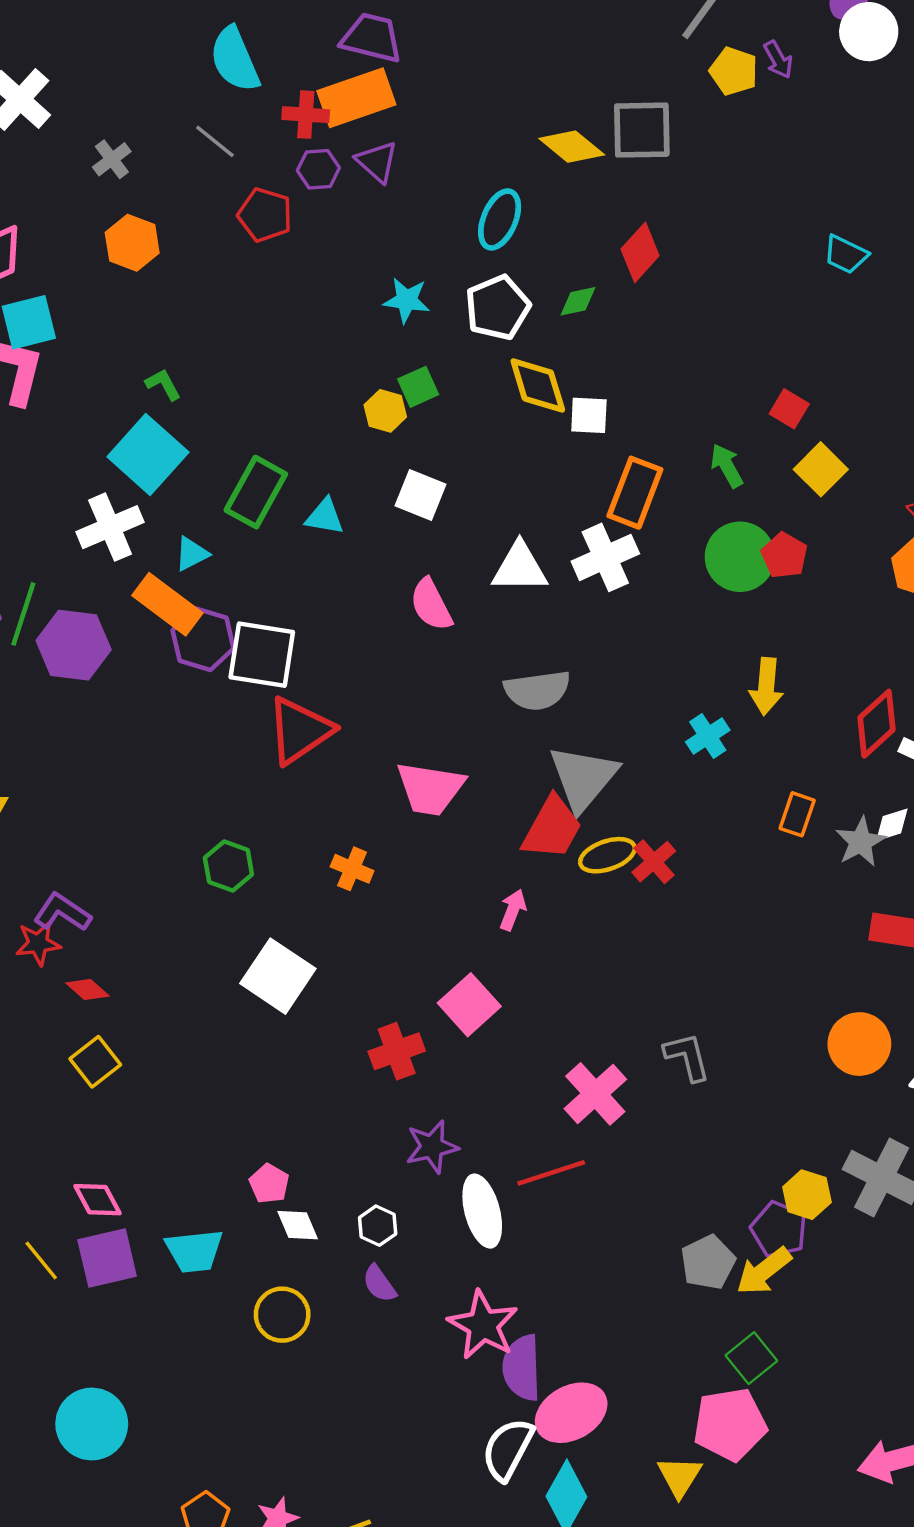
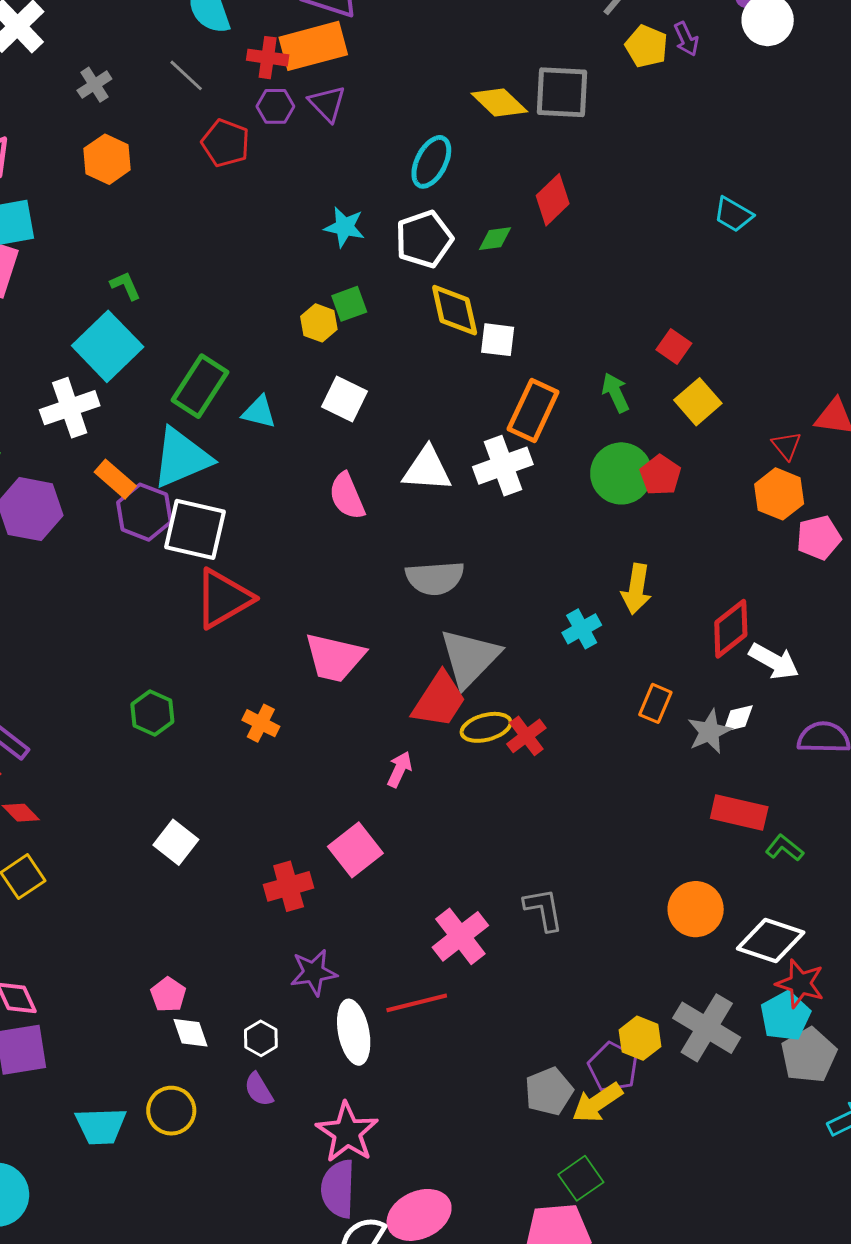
cyan triangle: (192, 554) -> (182, 458), moved, size x2.0
orange rectangle: (167, 604) -> (115, 479), size x0.7
white square: (278, 976) -> (176, 842), moved, size x0.7
cyan trapezoid: (194, 1251) -> (101, 1126), moved
purple semicircle: (522, 1368) -> (338, 1189), moved

